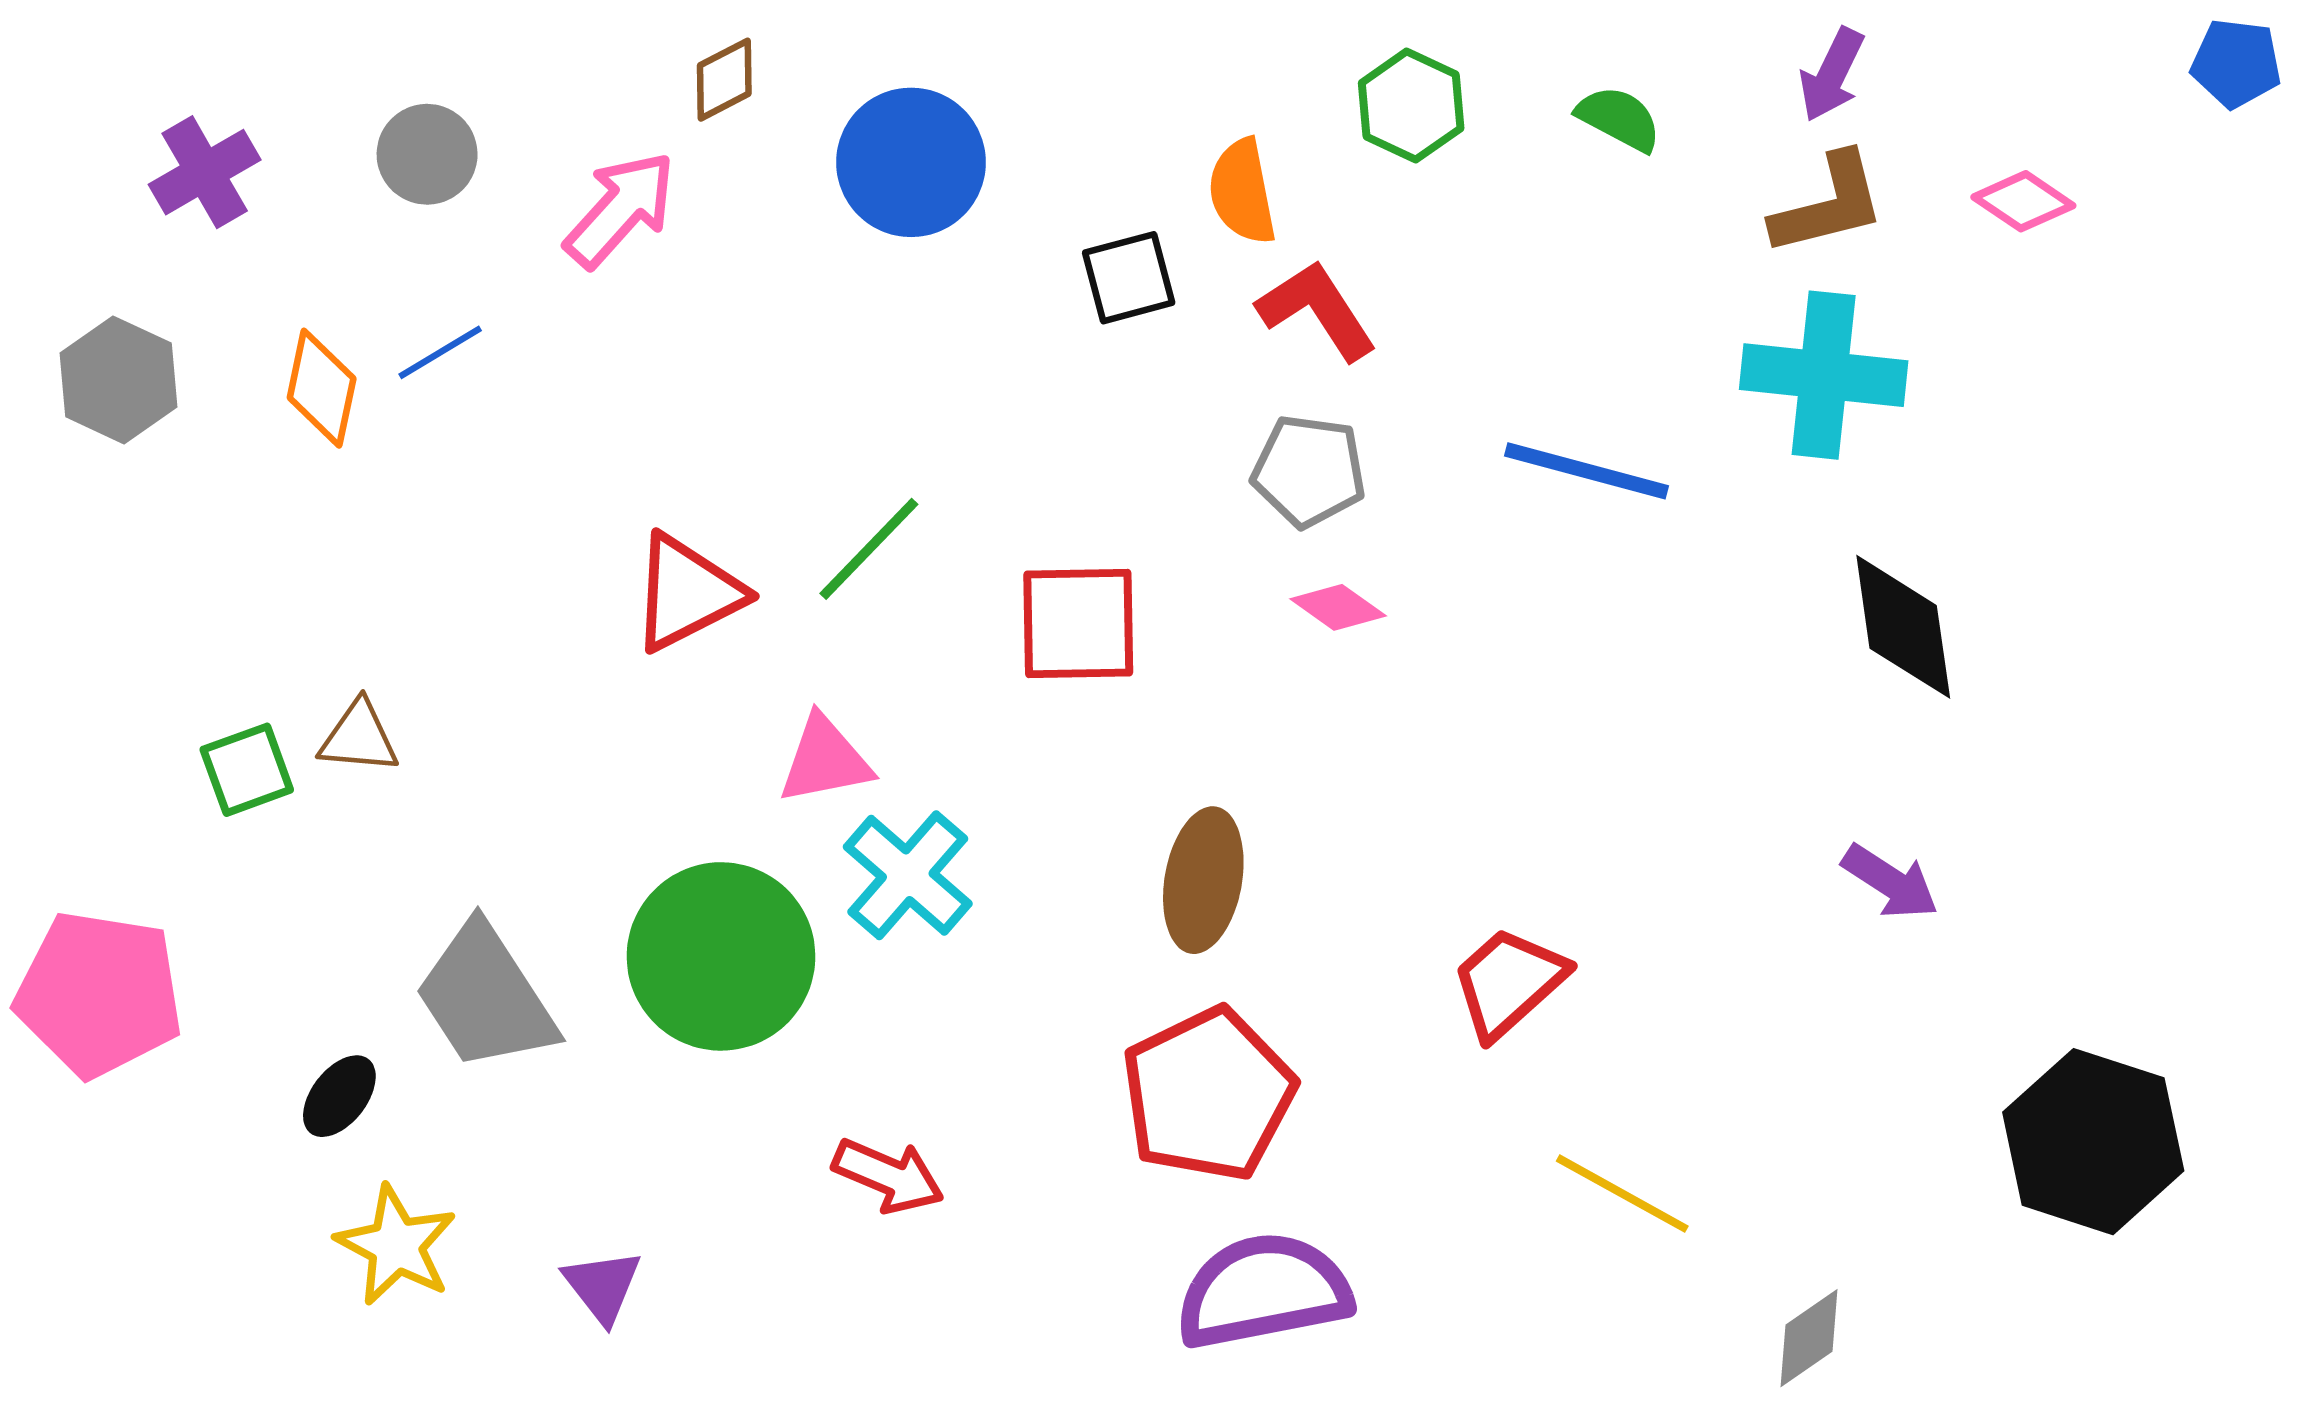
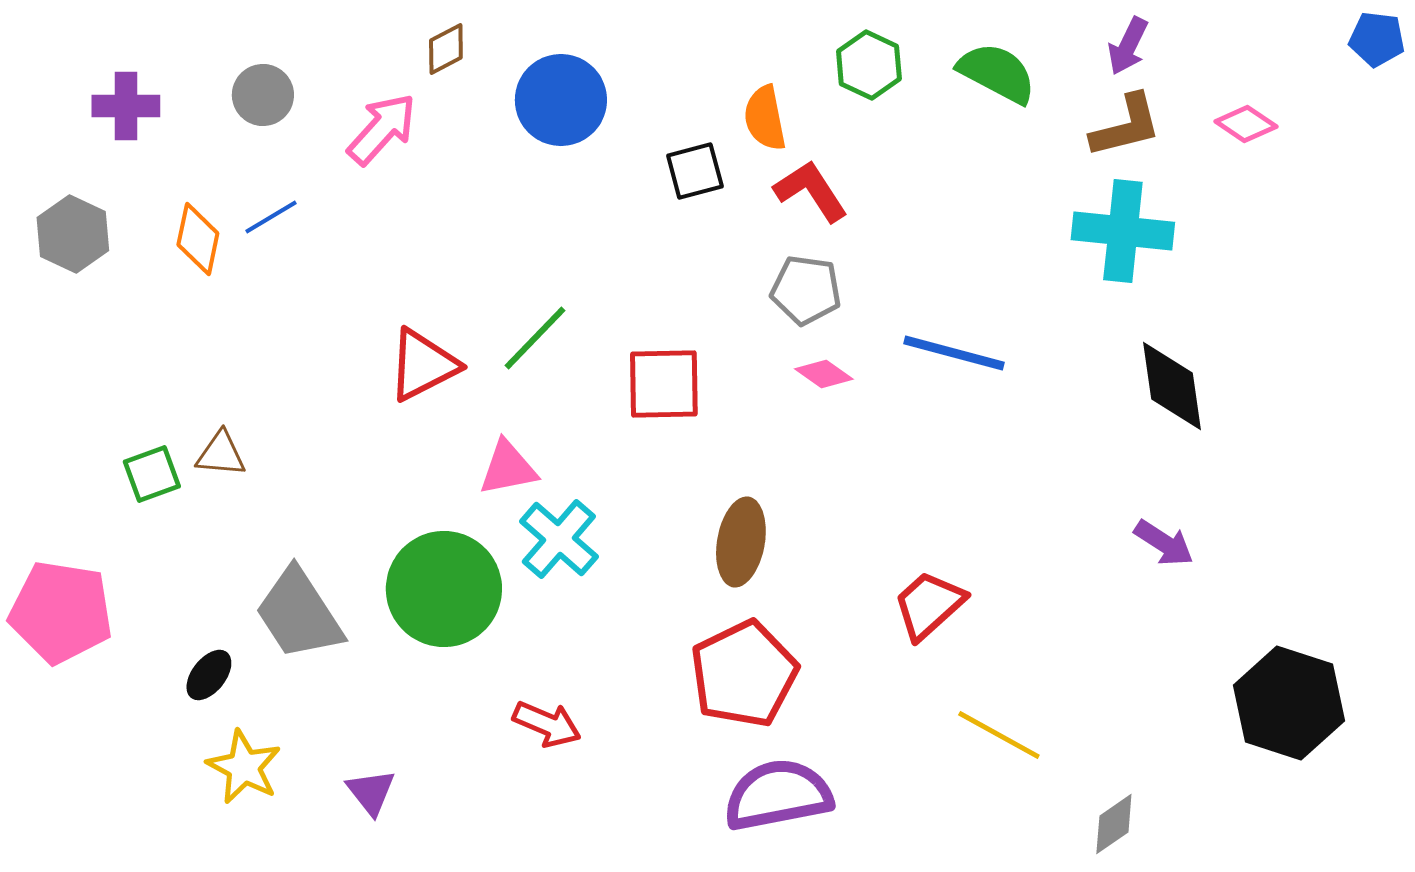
green semicircle: (1619, 119) -> (997, 73), size x1.5
purple cross: (205, 172) -> (126, 106), turned 30
blue line: (1587, 471) -> (954, 353), moved

